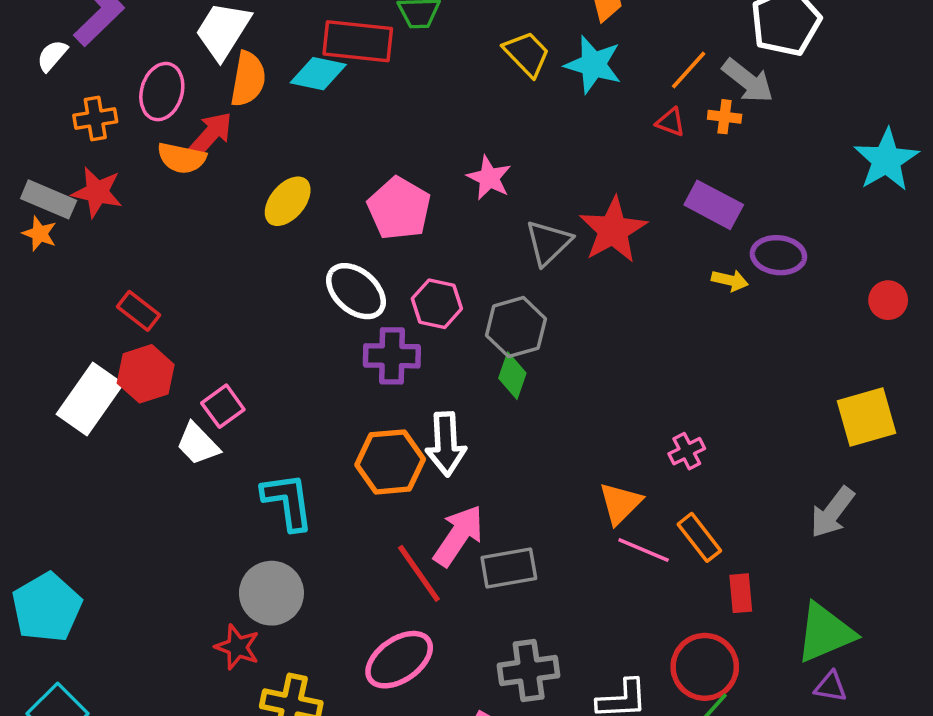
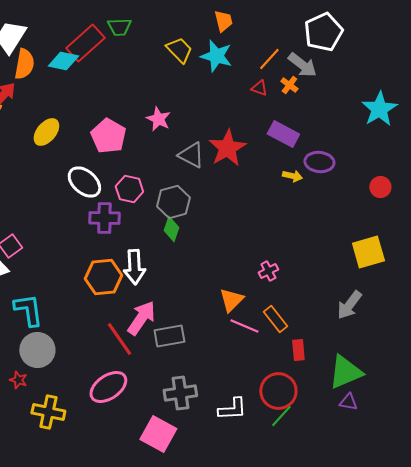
red rectangle: (358, 41) -> (85, 43), turned -48
orange cross: (725, 117) -> (289, 85), turned 30
gray triangle: (548, 243) -> (191, 155), turned -48
cyan L-shape: (288, 501) -> (28, 310), moved
red star: (237, 647) -> (18, 380), size x0.7

